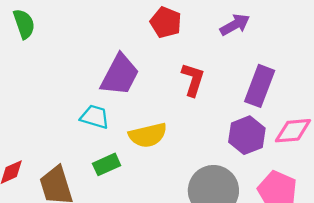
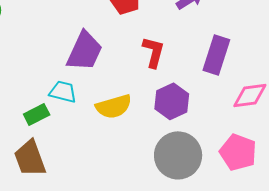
purple hexagon: (247, 135) -> (172, 101), moved
green rectangle: (107, 164) -> (37, 114), moved

